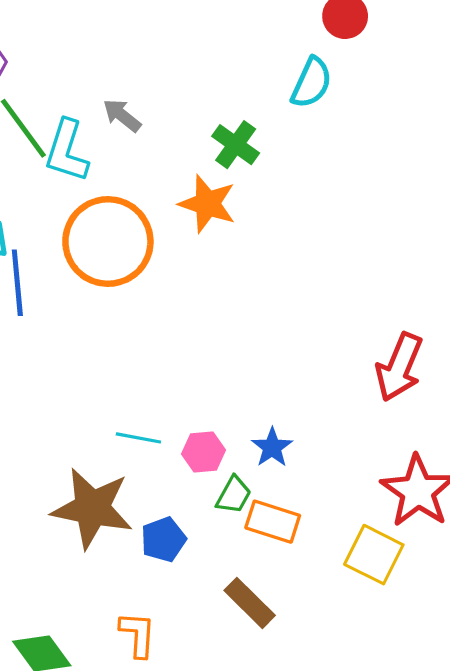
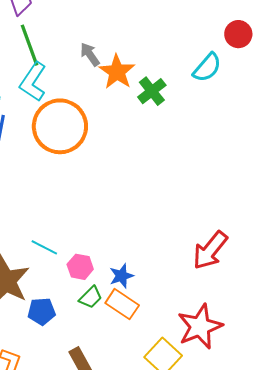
cyan L-shape: (67, 151) -> (33, 82), moved
orange star: (207, 204) -> (117, 72), moved
orange rectangle: (273, 522) -> (122, 304), moved

